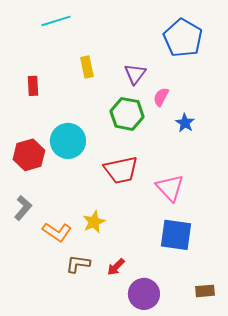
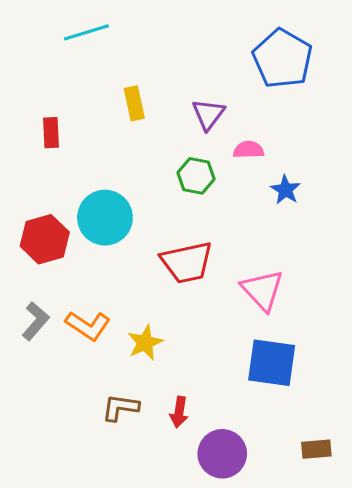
pink semicircle: (161, 97) -> (248, 150), turned 60
green hexagon: (127, 114) -> (196, 176), size x0.7
orange L-shape: (57, 232) -> (88, 326), moved
red arrow: (116, 267) -> (179, 412), turned -36

